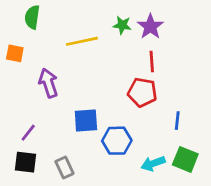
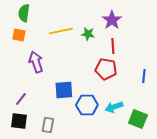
green star: (122, 25) -> (88, 34), moved
orange square: (15, 53) -> (19, 35), moved
blue line: (177, 121) -> (144, 76), moved
cyan arrow: (153, 163) -> (114, 107), moved
gray rectangle: (64, 168) -> (48, 125), turned 35

